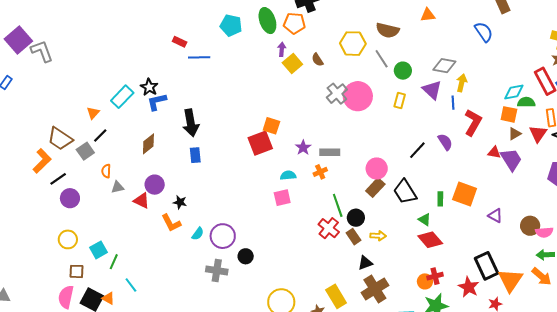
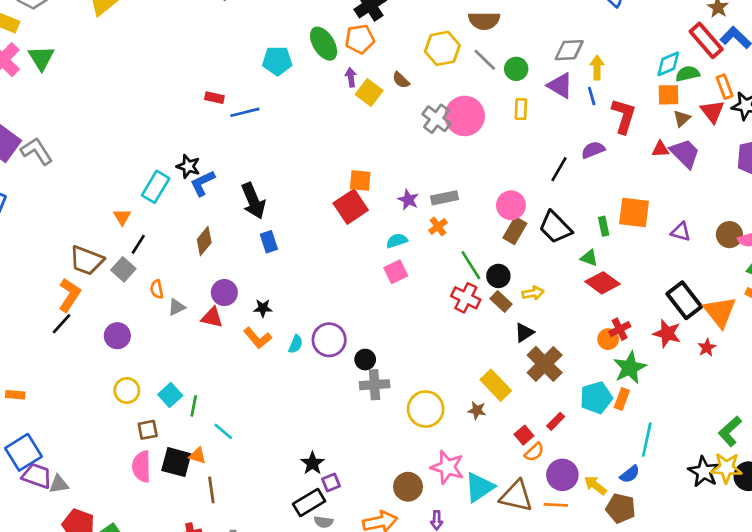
purple semicircle: (445, 142) -> (593, 150), turned -66
black line: (58, 179) -> (61, 324), moved
gray cross: (217, 271) -> (375, 385), moved

